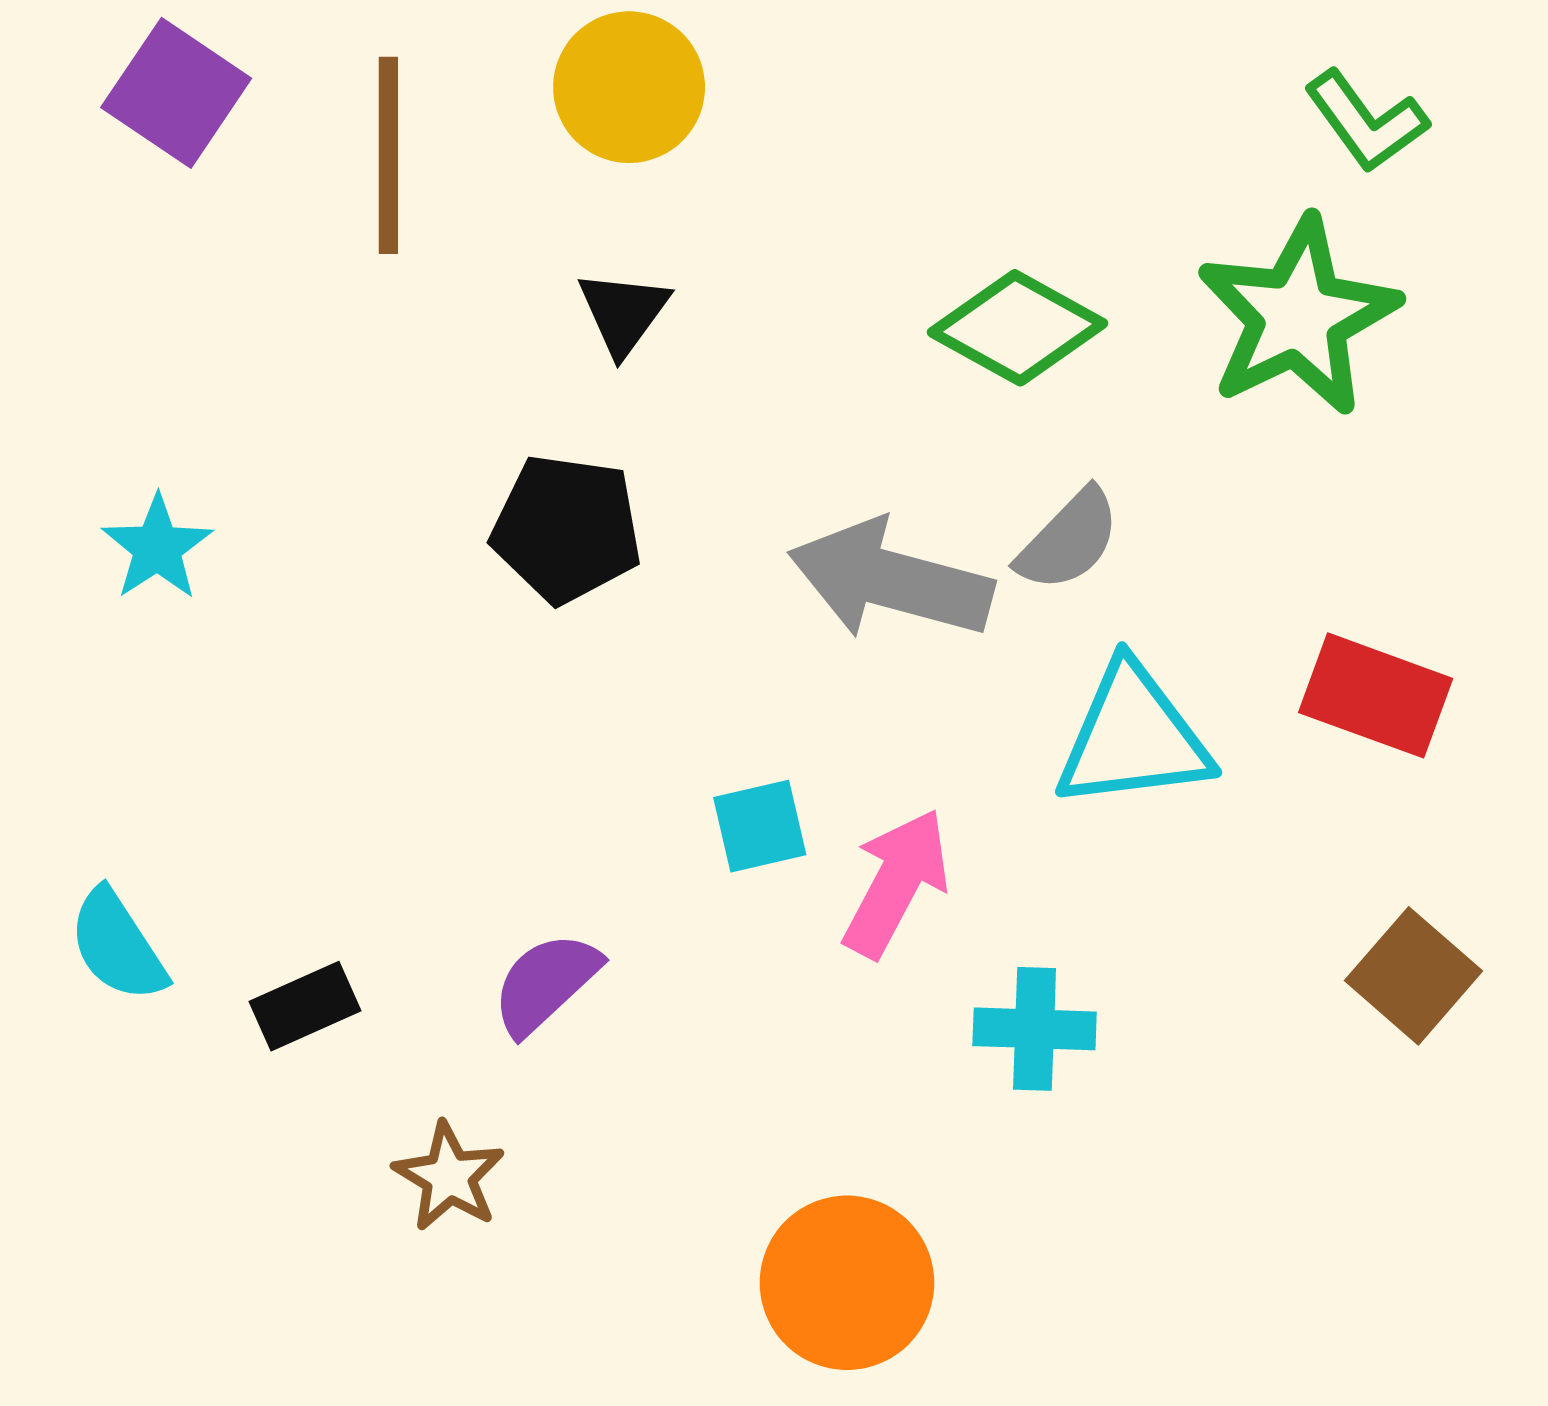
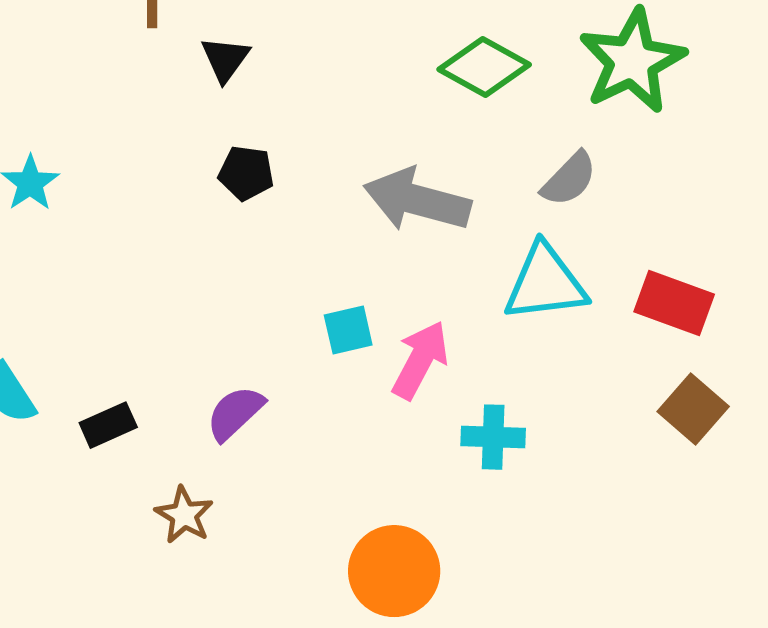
black triangle: (623, 313) -> (225, 59), moved
black pentagon: (567, 529) -> (246, 173), size x0.7
gray semicircle: (1069, 540) -> (569, 179), moved
red rectangle: (1376, 695) -> (674, 303), moved

